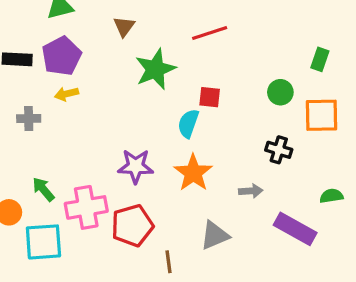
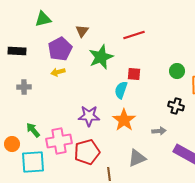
purple pentagon: (62, 56) -> (60, 49), moved
yellow arrow: (66, 94) -> (58, 72), moved

